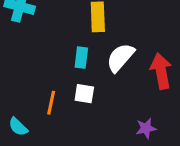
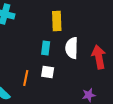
white semicircle: (120, 58) -> (72, 48), turned -40

